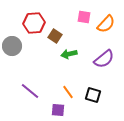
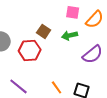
red hexagon: (34, 23) -> (30, 50), moved
green arrow: (69, 54) -> (70, 35), moved

